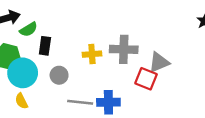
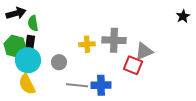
green semicircle: (28, 29) -> (33, 23), turned 112
black rectangle: (45, 46) -> (30, 43), moved
yellow semicircle: (21, 101) -> (27, 84), size x1.5

